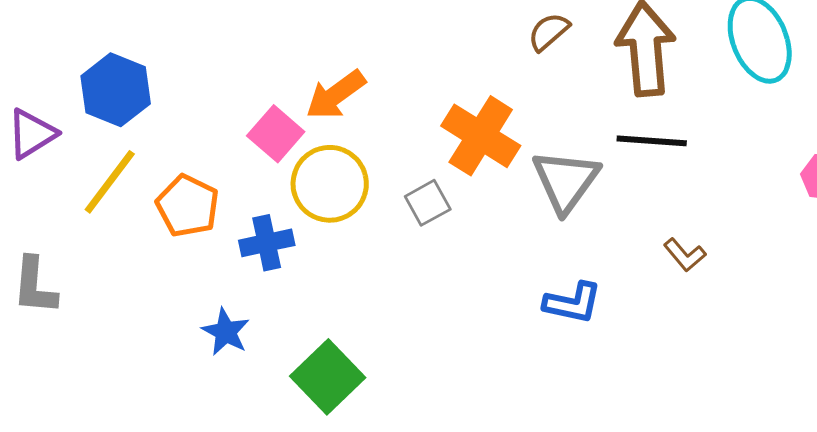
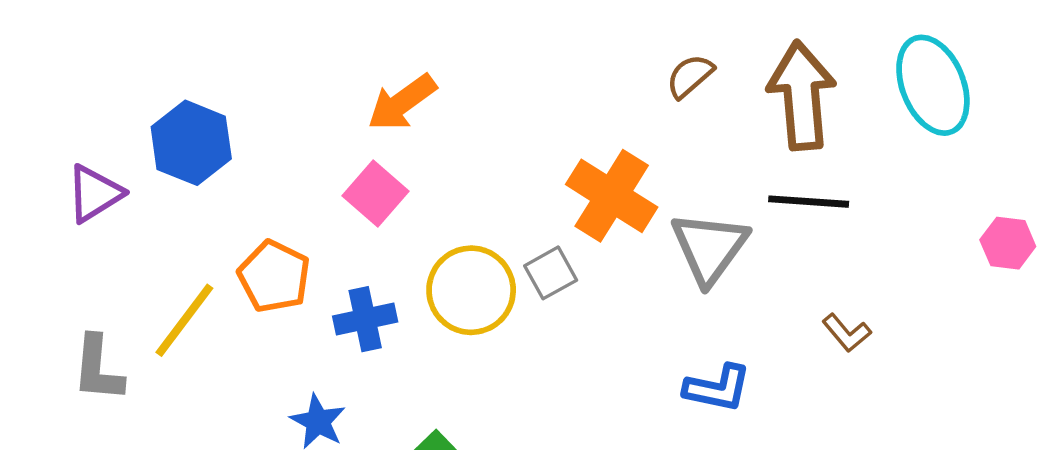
orange arrow: (336, 95) -> (402, 103), moved
yellow line: (110, 182) -> (184, 320), moved
yellow circle: (330, 184) -> (471, 290), moved

